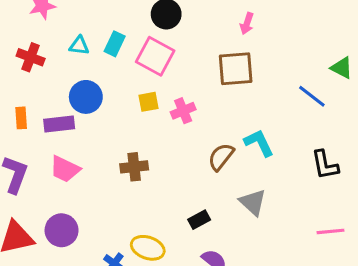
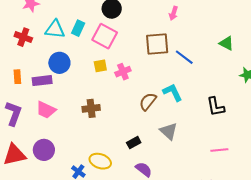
pink arrow: (247, 24) -> (174, 13), moved
cyan triangle: (79, 46) -> (55, 29), size x1.5
blue line: (312, 96) -> (184, 57), moved

